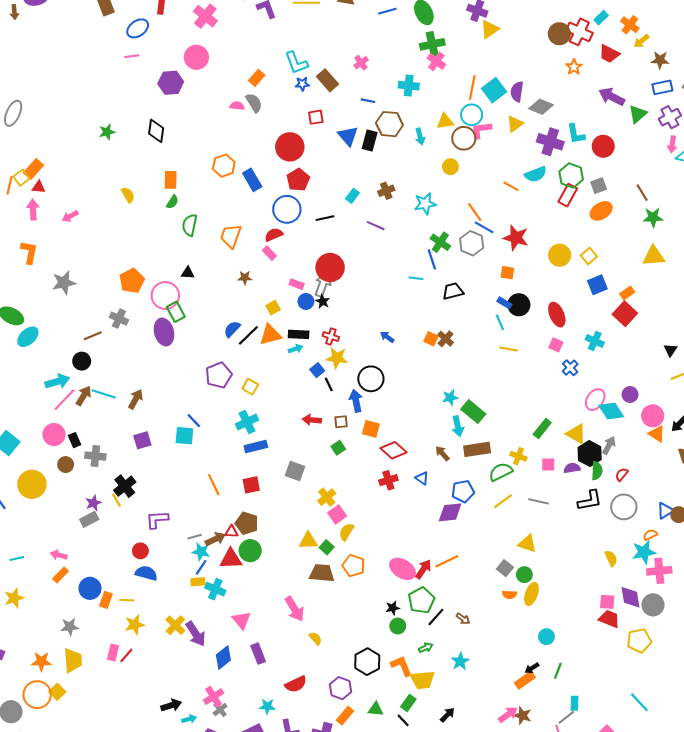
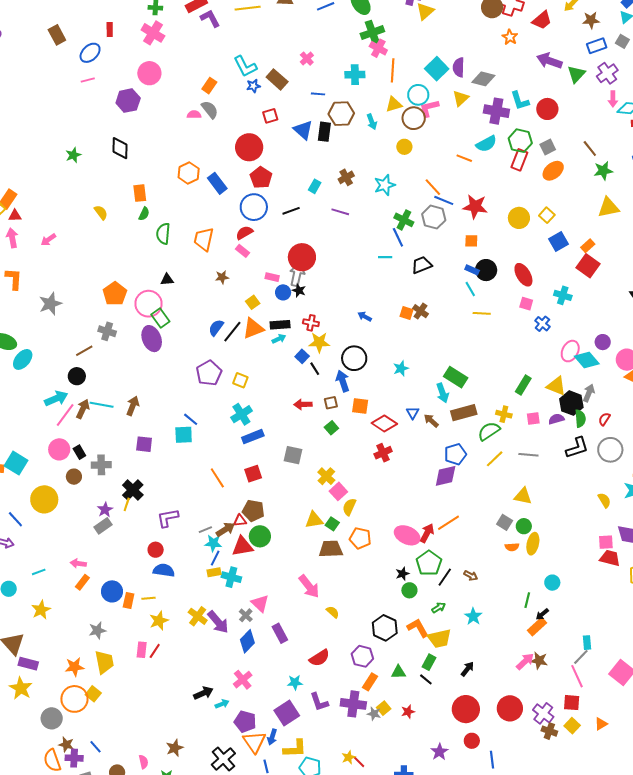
red trapezoid: (609, 54) -> (542, 20), turned -60
orange line: (472, 88) -> (393, 70), moved
cyan star: (450, 397) -> (401, 368), moved
purple square: (142, 440) -> (144, 444), turned 30
blue triangle: (422, 478) -> (413, 413), moved, turned 32
yellow line: (117, 500) -> (127, 504), turned 56
green line: (558, 671) -> (527, 600), moved
gray cross: (220, 710) -> (246, 615), moved

